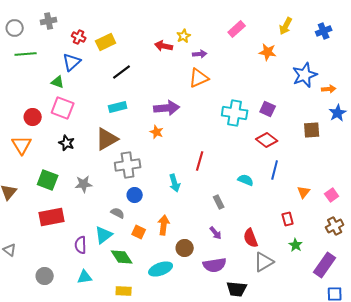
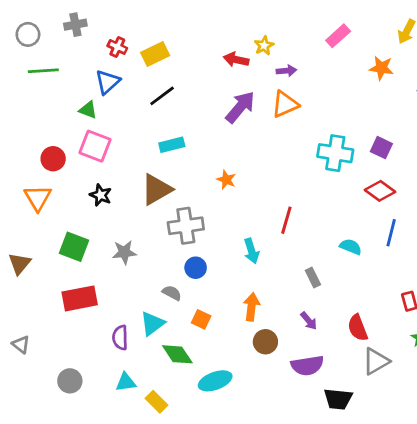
black line: (122, 72) -> (162, 96), moved
purple arrow: (167, 108) -> (240, 107), moved, turned -45
orange arrow: (164, 225) -> (251, 307), moved
cyan ellipse: (161, 269) -> (215, 381), moved
yellow rectangle: (124, 291) -> (156, 402), moved, turned 42

